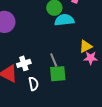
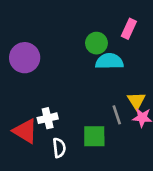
yellow triangle: (86, 46) -> (136, 101), turned -40
gray line: (54, 60) -> (117, 115), moved

